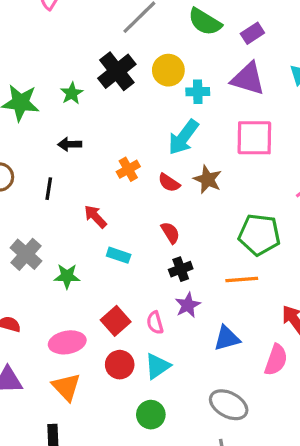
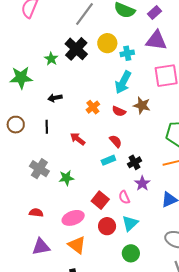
green star: (72, 93) -> (51, 59), moved
red semicircle: (170, 233) -> (116, 141), moved
cyan rectangle: (119, 255) -> (108, 160), moved, turned -32

